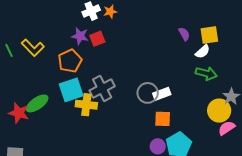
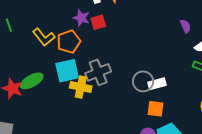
yellow L-shape: (33, 48) -> (44, 37), moved

